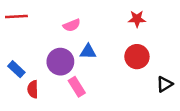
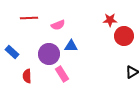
red line: (16, 16) -> (29, 18), moved
red circle: (137, 57) -> (124, 36), moved
blue rectangle: (16, 69) -> (12, 52), moved

